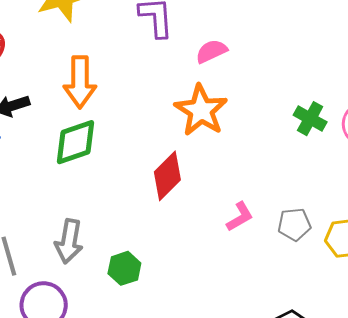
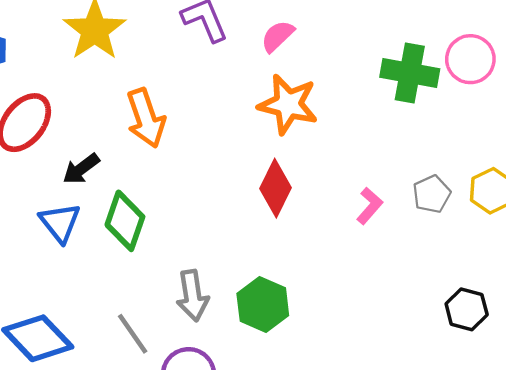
green cross: (310, 119) -> (410, 73), size x1.5
green diamond: (76, 142) -> (125, 221), moved, turned -33
green hexagon: (124, 268) -> (263, 305), size x1.4

